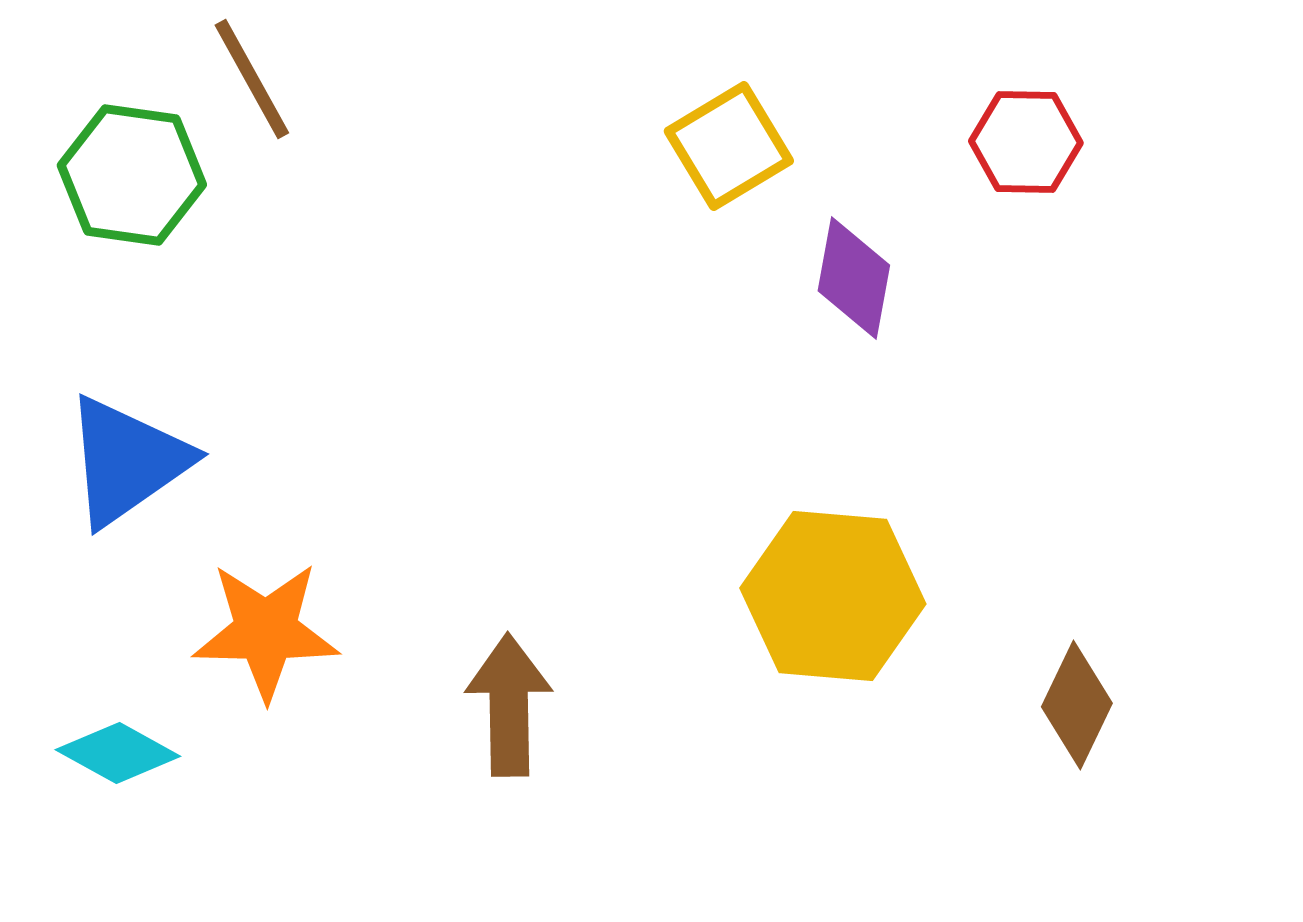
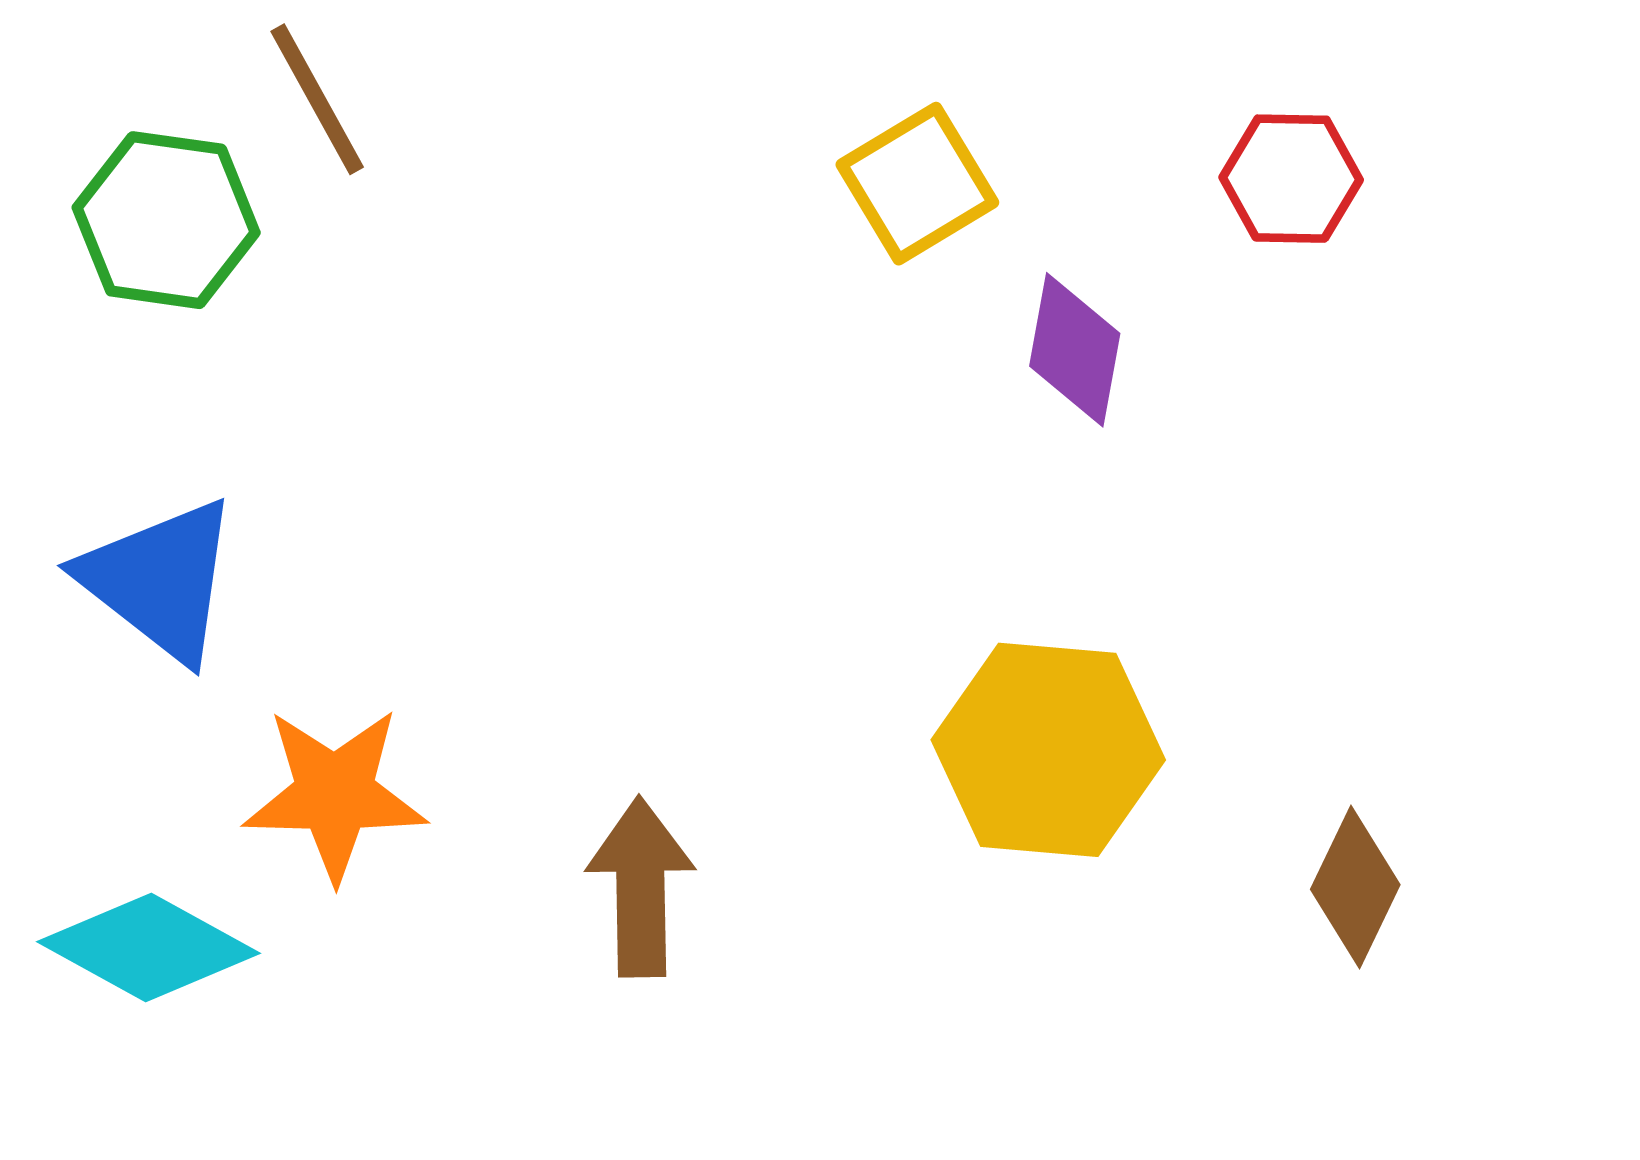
blue triangle: (127, 461) -> (160, 580), turned -47
cyan diamond: (118, 753) -> (148, 947), size x1.4

